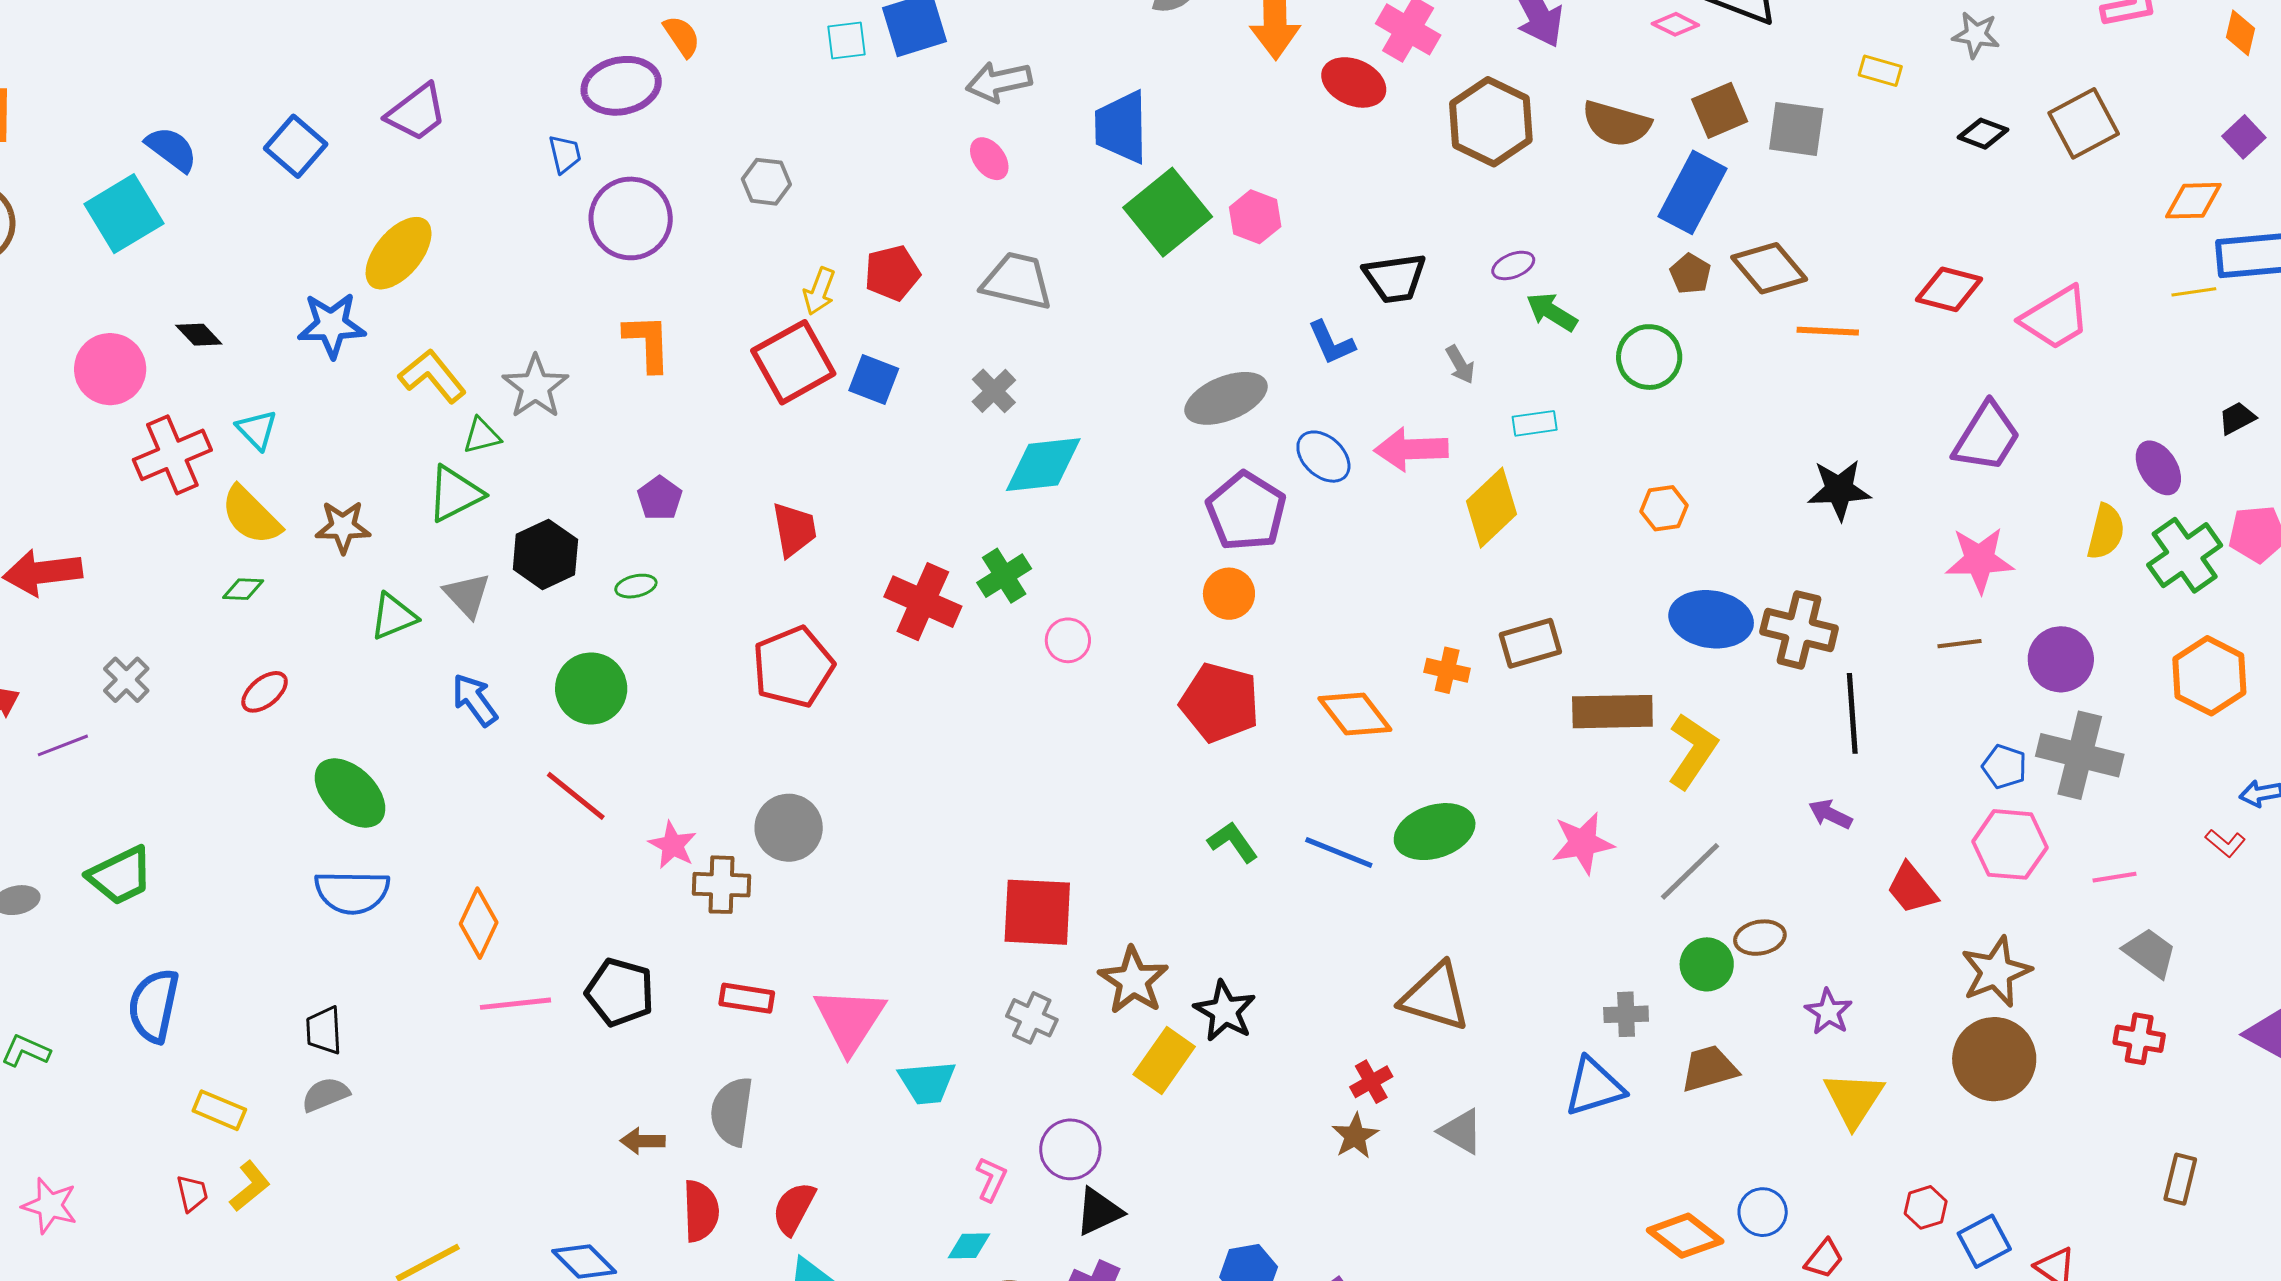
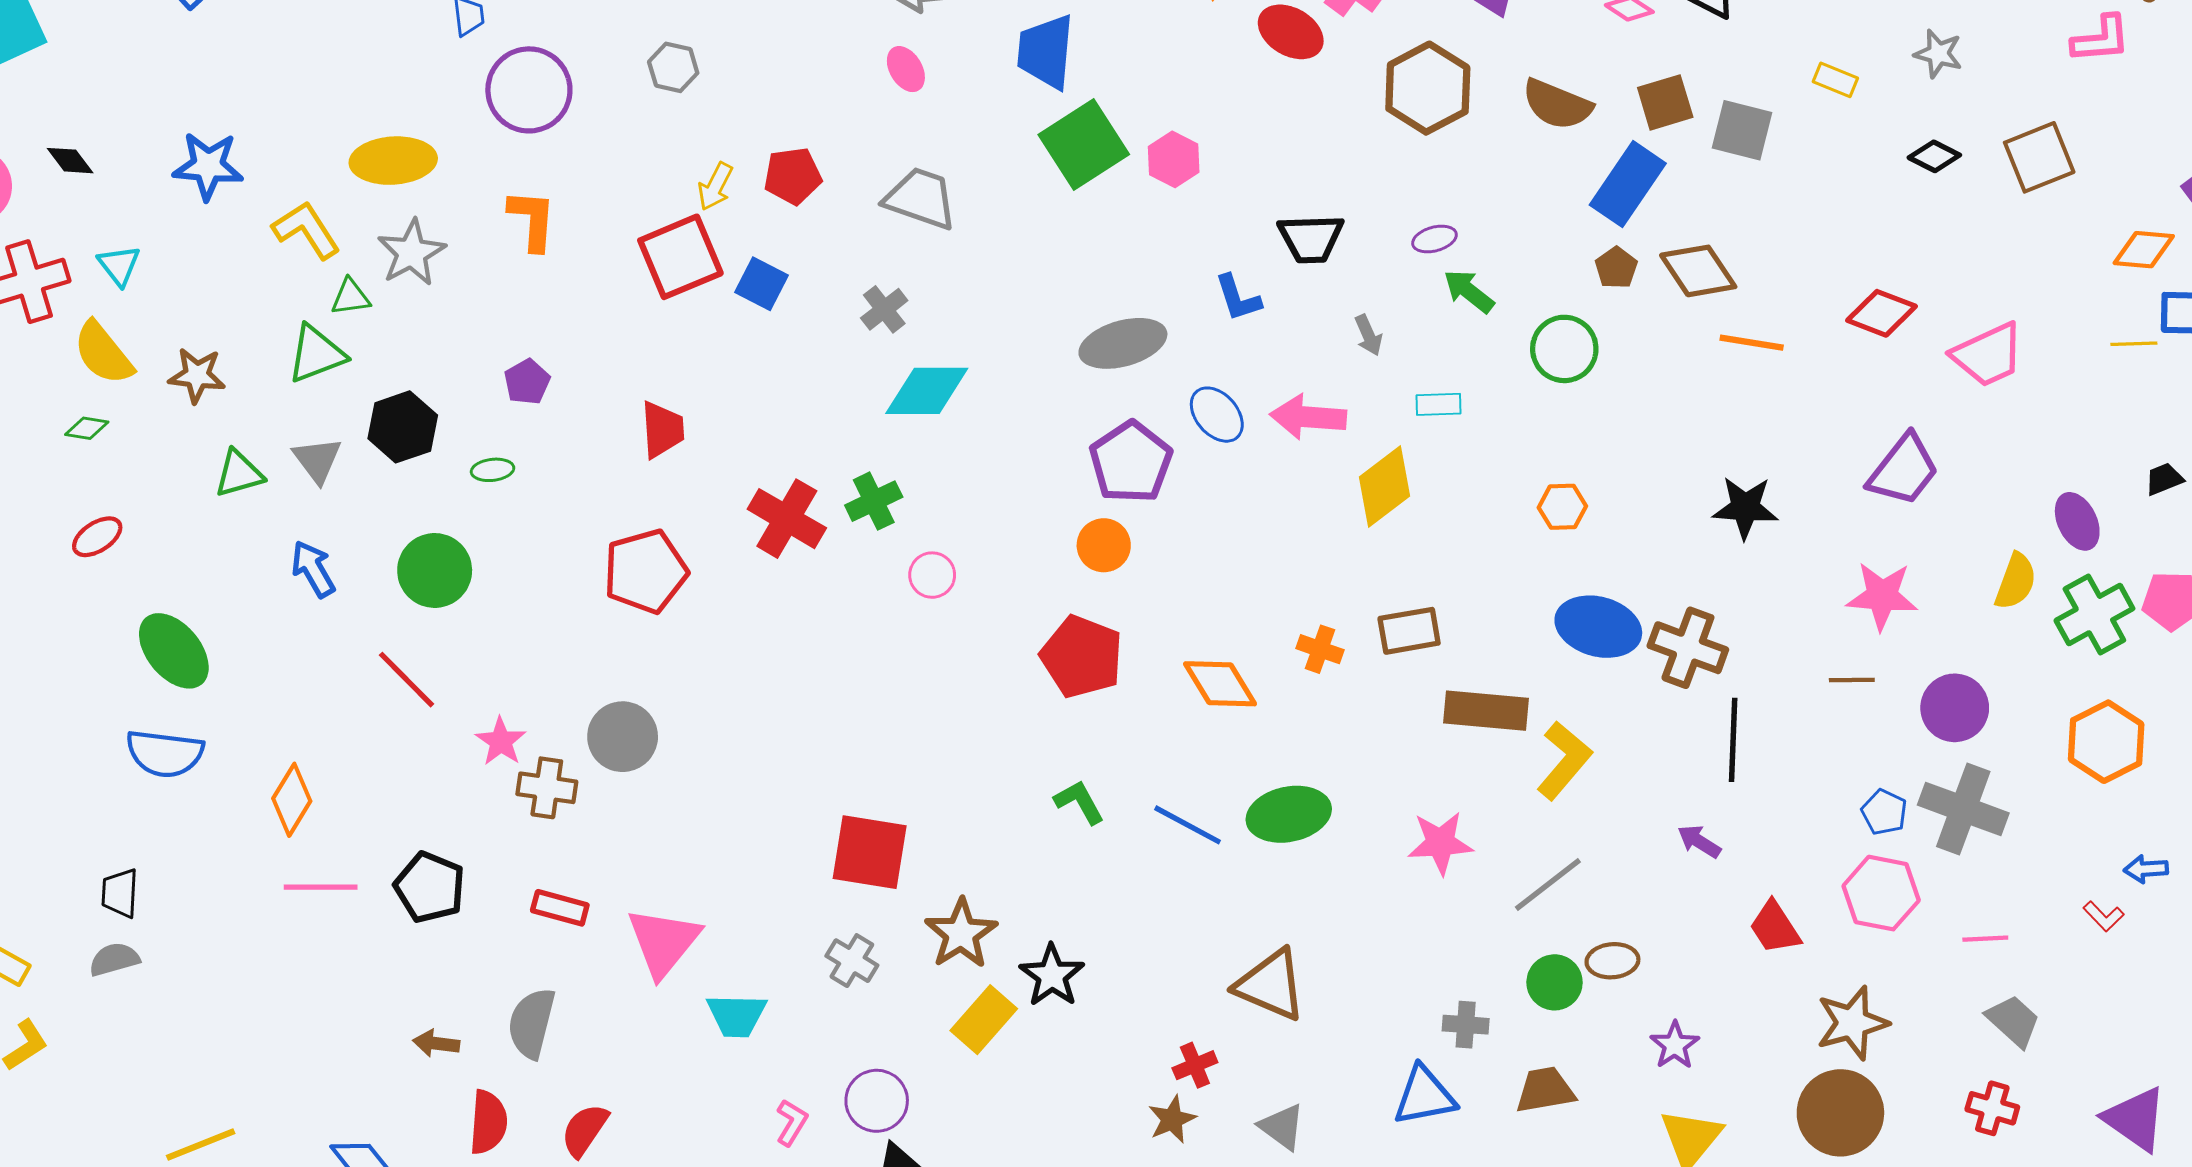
yellow ellipse: (399, 253) -> (393, 161), moved, turned 40

